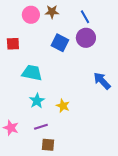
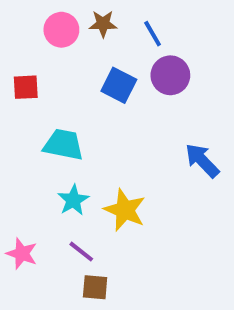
blue line: (85, 17) -> (153, 34), moved
yellow star: (63, 106) -> (125, 210), size x1.5
purple line: (41, 127) -> (81, 252), turned 56

